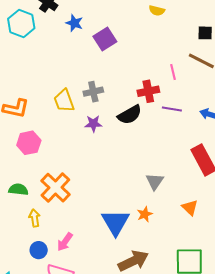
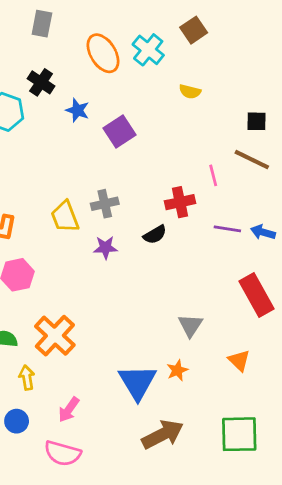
purple line: (172, 109) -> (227, 229), moved
black semicircle: (130, 115) -> (155, 235), size x0.7
blue circle: (39, 250) -> (17, 421), moved

